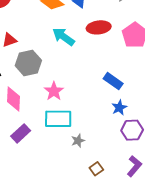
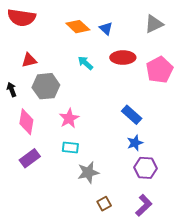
cyan arrow: (63, 37) -> (85, 63), size x0.7
cyan rectangle: (58, 119) -> (70, 148), size x0.6
gray star: (78, 141) -> (88, 172), size x1.5

